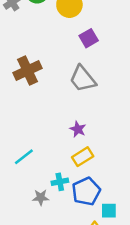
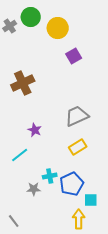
gray trapezoid: (83, 79) -> (77, 116), moved, turned 105
purple star: (78, 129) -> (35, 130), moved
yellow rectangle: (83, 157) -> (78, 147), moved

